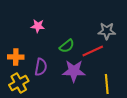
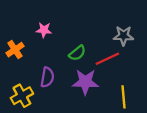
orange cross: (16, 57) -> (15, 50), moved, turned -35

